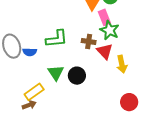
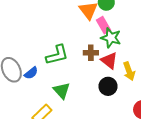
blue semicircle: (30, 52) -> (31, 73), turned -32
black circle: (77, 76) -> (108, 86), moved

